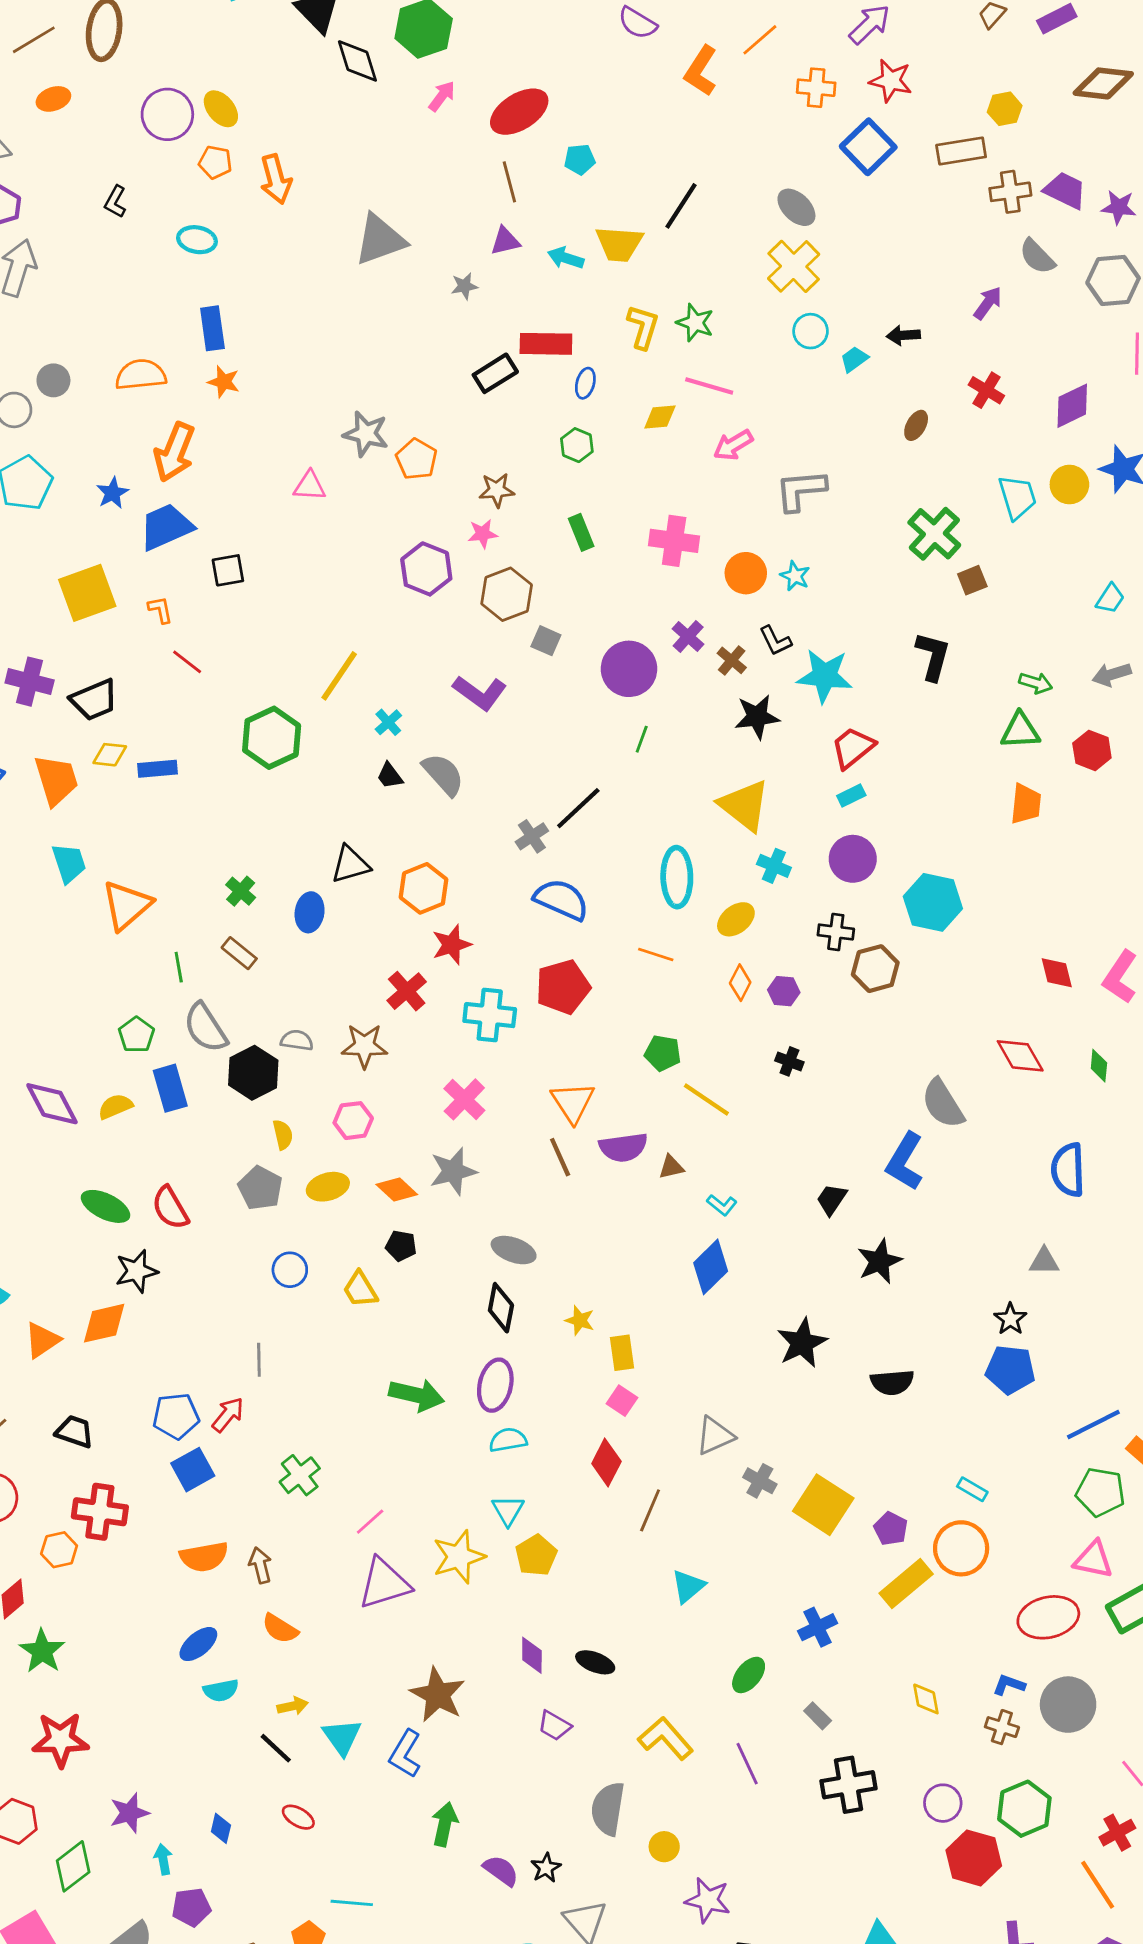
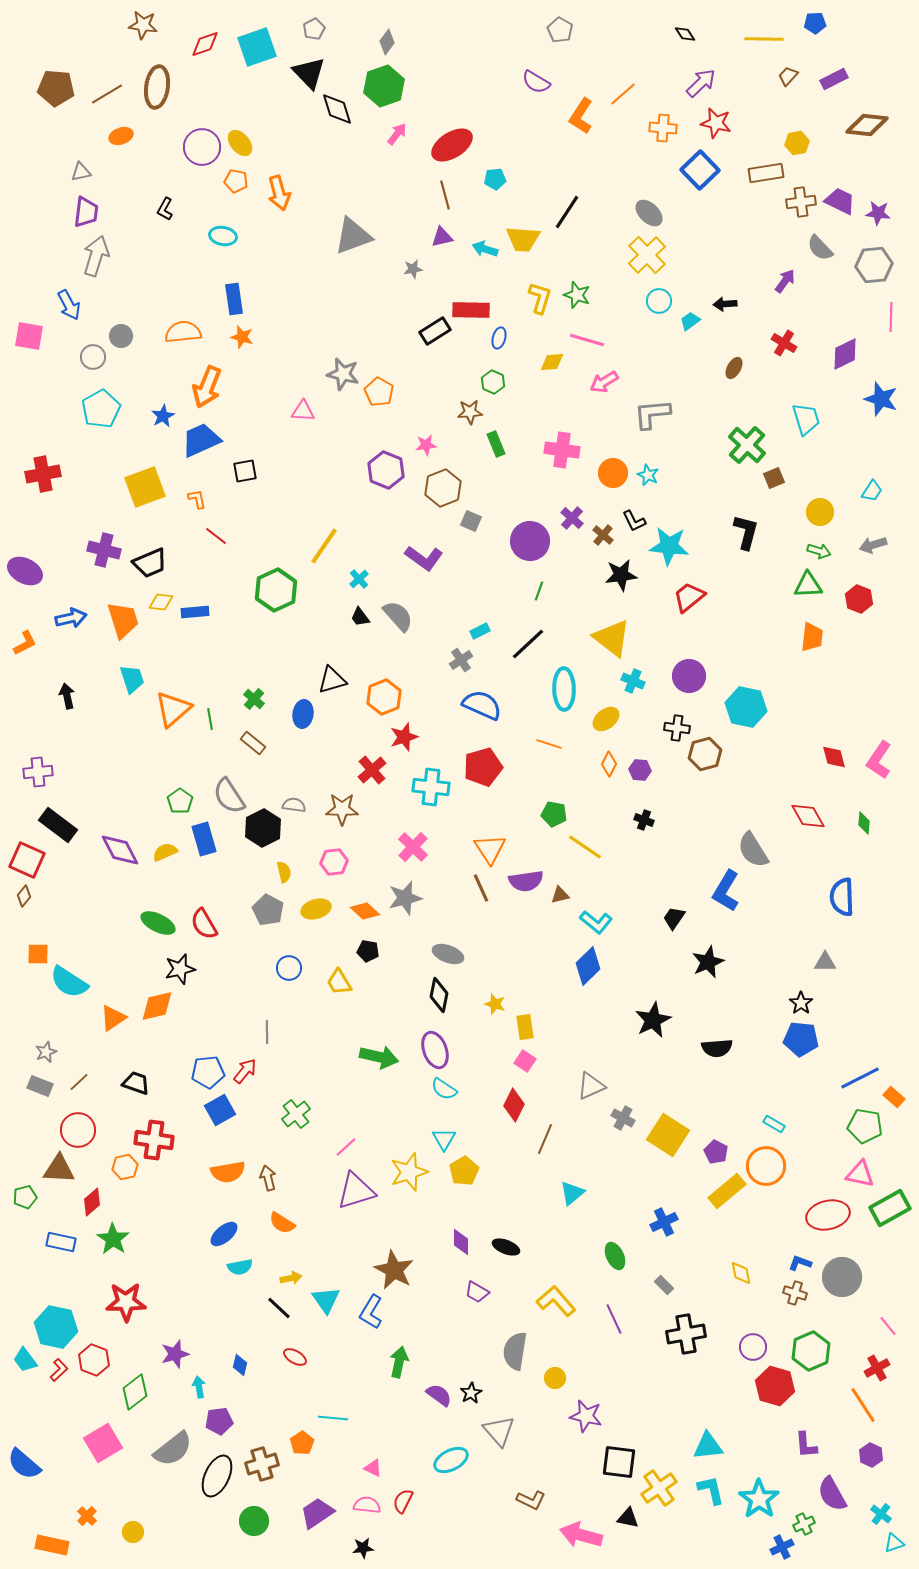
yellow circle: (1069, 485) -> (820, 512), moved
brown star: (497, 490) -> (470, 412), moved
cyan rectangle: (851, 795) -> (480, 631), moved
black line: (578, 808) -> (528, 644), moved
green line: (179, 967) -> (210, 719), moved
cyan L-shape: (722, 1205) -> (596, 922), size x1.5
purple ellipse: (495, 1385) -> (435, 1050), turned -33
cyan semicircle: (508, 1440) -> (444, 1089), turned -136
green ellipse: (749, 1675) -> (615, 1256), turned -64

